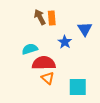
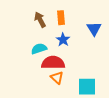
brown arrow: (40, 17) -> (40, 20), moved
blue star: (65, 42) -> (63, 40), moved

